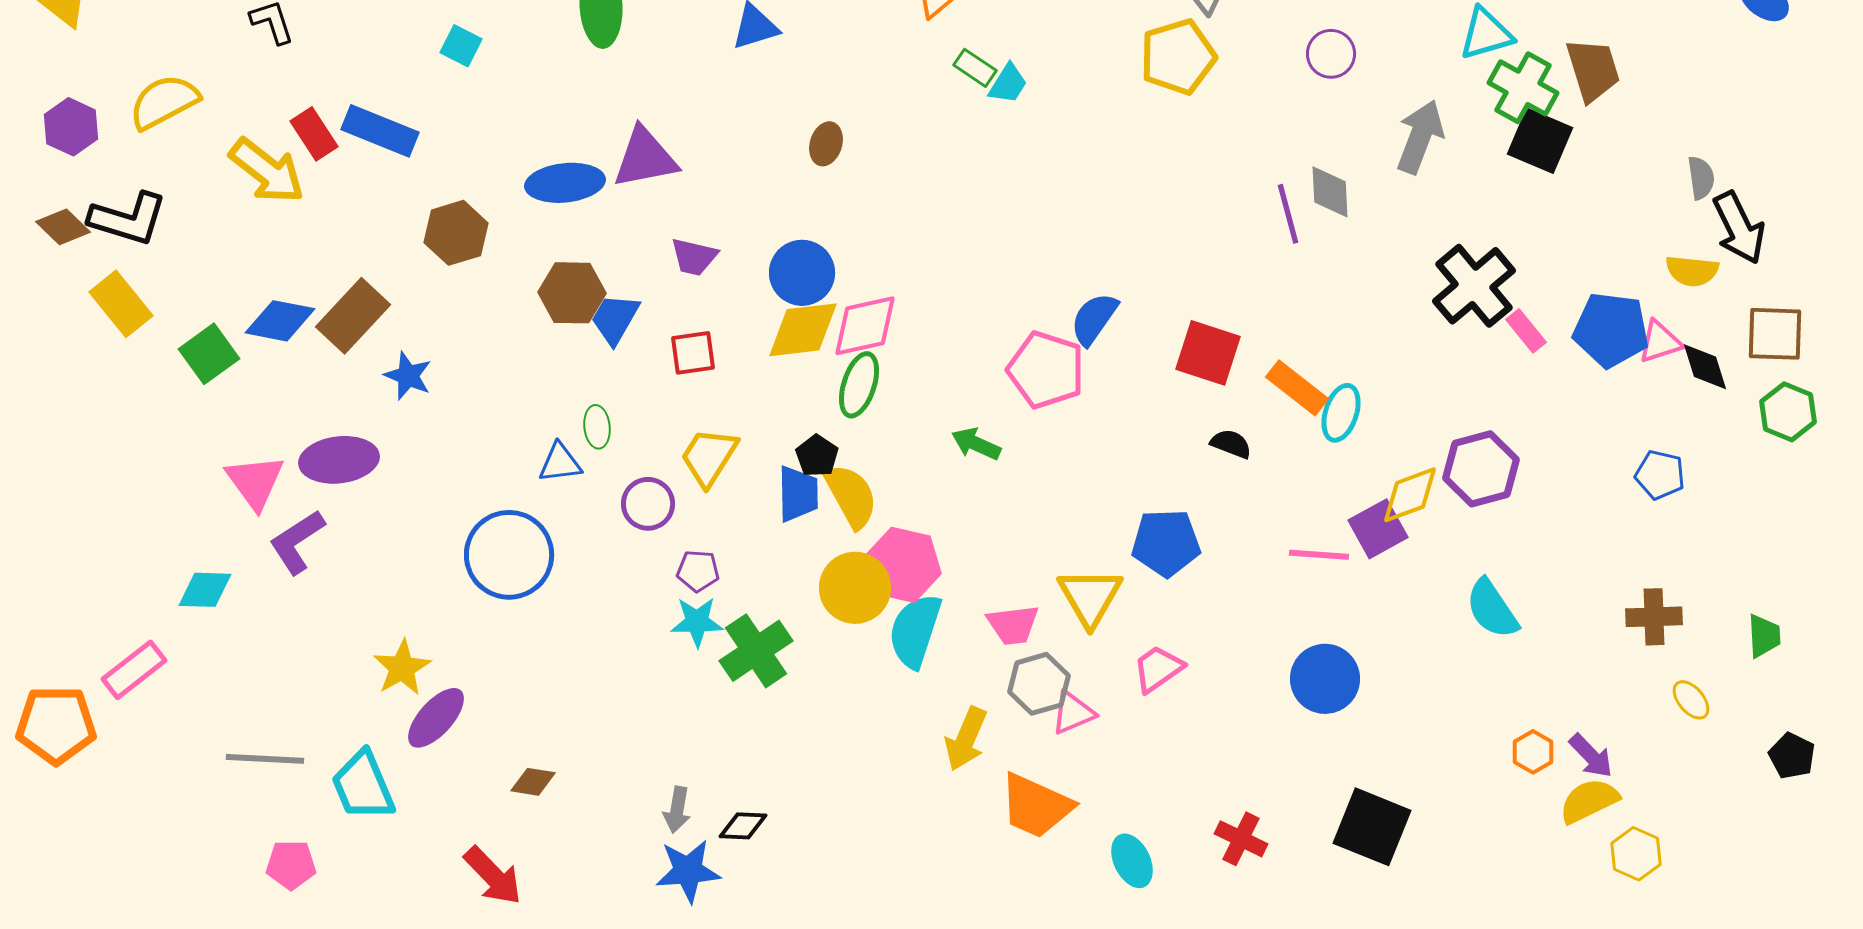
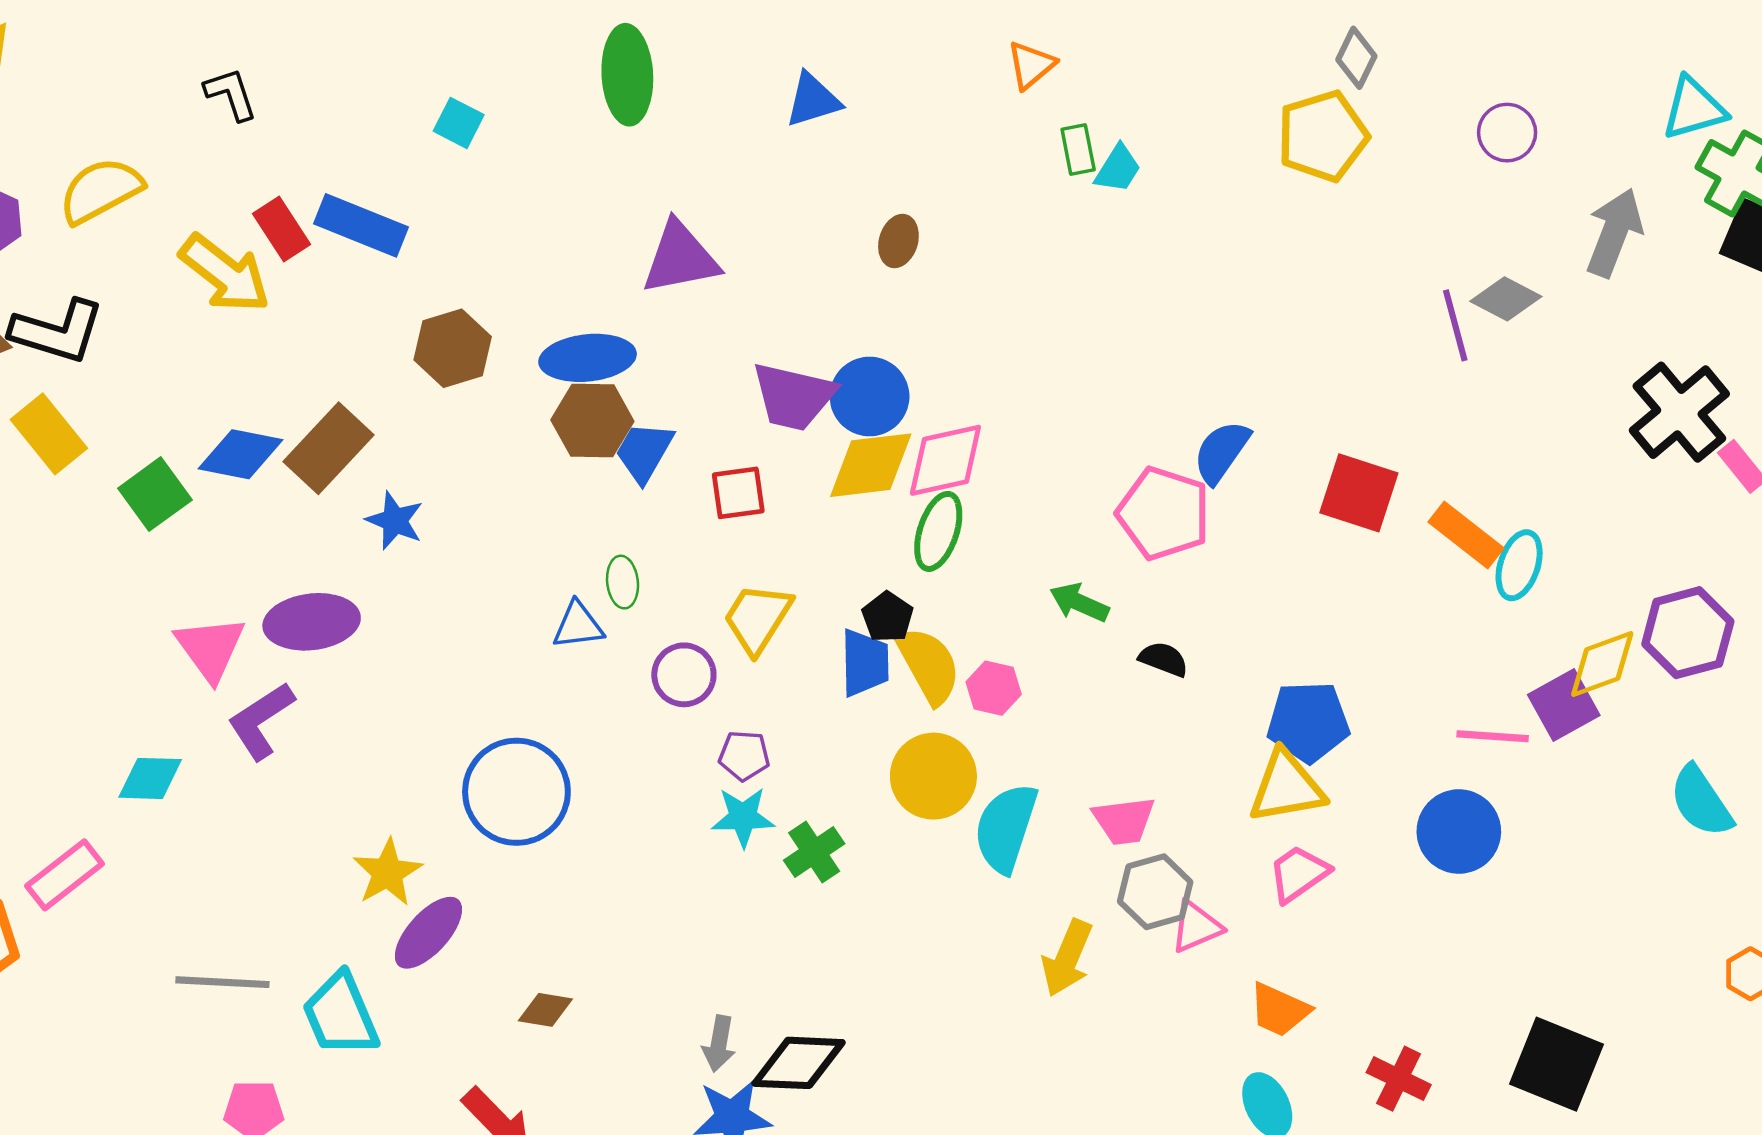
green rectangle: (975, 68) -> (1078, 149), turned 45
blue ellipse: (565, 183) -> (588, 358), moved
gray diamond: (1330, 192) -> (1506, 299), turned -60
purple trapezoid: (694, 257) -> (794, 396), moved, size x1.5
black semicircle: (1231, 444) -> (1164, 659), moved
blue circle: (509, 555) -> (516, 792), moved
pink hexagon: (903, 565) -> (994, 688), moved, size x0.6
yellow triangle: (1090, 597) -> (1287, 787), moved, turned 50
green cross: (756, 651) -> (814, 852), size x0.7
blue circle: (1325, 679) -> (1459, 832), moved
orange trapezoid: (1036, 806) -> (1279, 1010), moved, size x0.7
black diamond: (743, 826) -> (798, 1063), size x1.6

